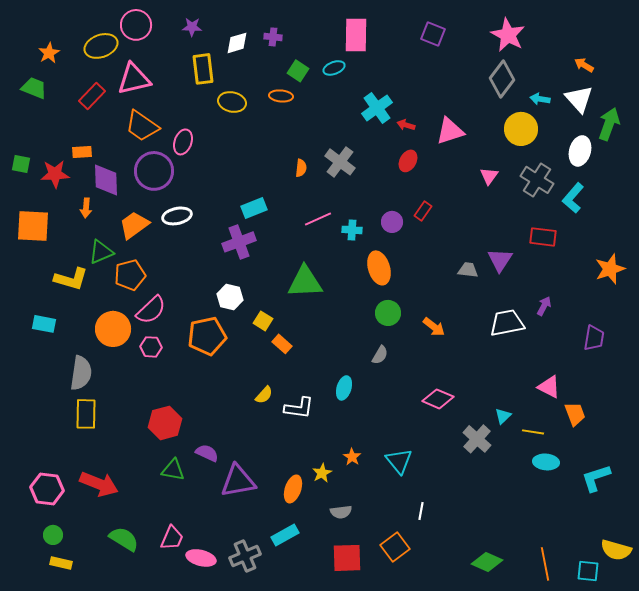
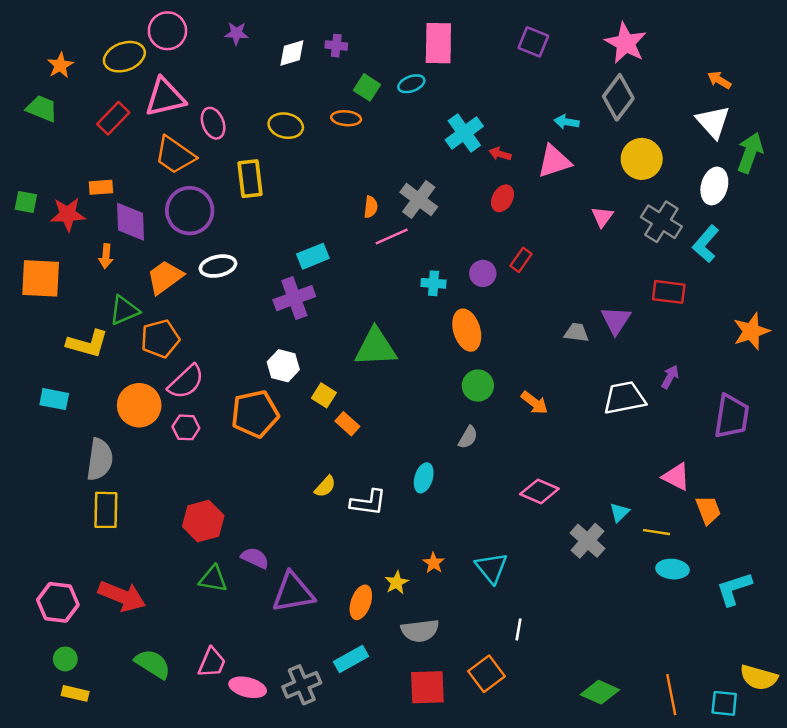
yellow rectangle: (203, 69) -> (250, 179), moved
cyan arrow: (540, 99) -> (567, 122), moved
pink ellipse: (183, 142) -> (213, 123), moved, turned -40
pink line: (318, 219) -> (392, 236), moved
purple trapezoid: (594, 338) -> (732, 416), size x1.4
gray semicircle: (341, 512) -> (420, 631), size x1.4

